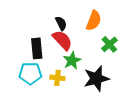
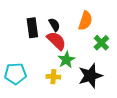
black rectangle: (37, 48) -> (32, 28), moved
cyan pentagon: (30, 73) -> (15, 74), moved

